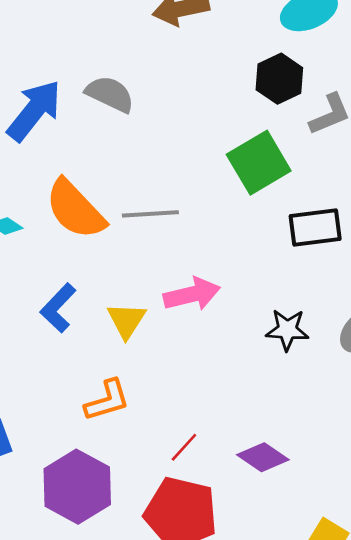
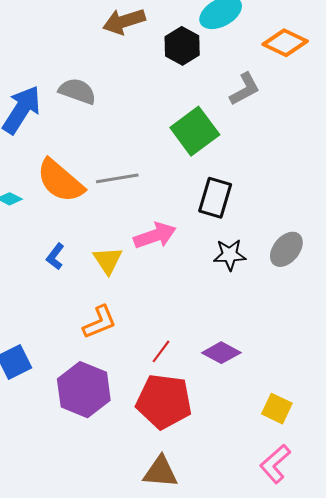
black hexagon: (279, 79) -> (182, 46), moved
black rectangle: (315, 227) -> (215, 198), moved, turned -60
blue L-shape: (58, 308) -> (55, 256), size x0.7

